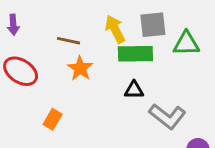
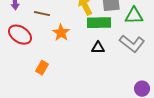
brown line: (69, 41) -> (42, 14), moved
gray L-shape: (167, 116) -> (132, 44), moved

